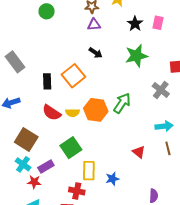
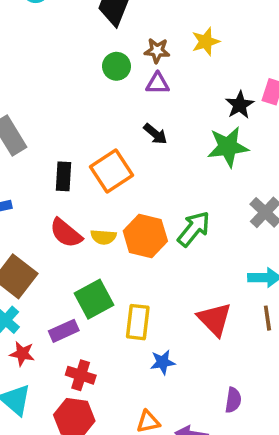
green circle: (47, 11) -> (117, 66), moved
black star: (135, 24) -> (240, 105), moved
red triangle: (139, 152) -> (215, 319), size x1.5
purple rectangle: (46, 166) -> (64, 331), moved
yellow rectangle: (89, 171) -> (138, 322), moved
red cross: (77, 191) -> (81, 375), moved

